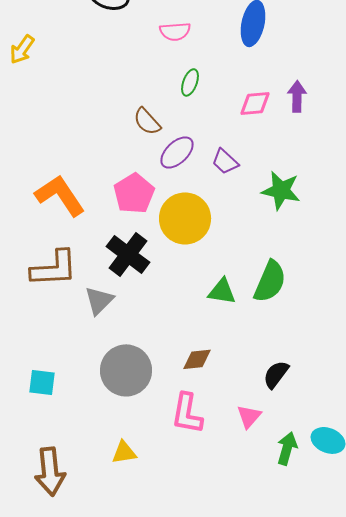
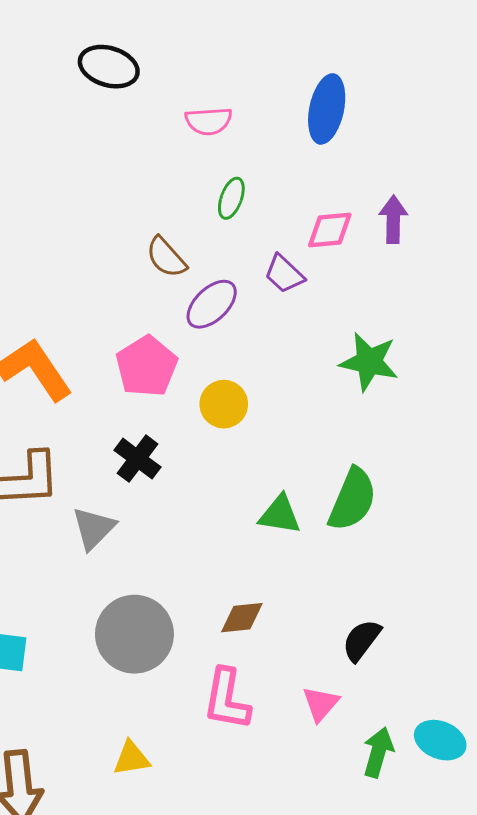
purple trapezoid: (225, 161) -> (284, 274), moved
yellow circle: (185, 218) -> (224, 404), size x0.6
black cross: (128, 254) -> (137, 459), size x0.7

